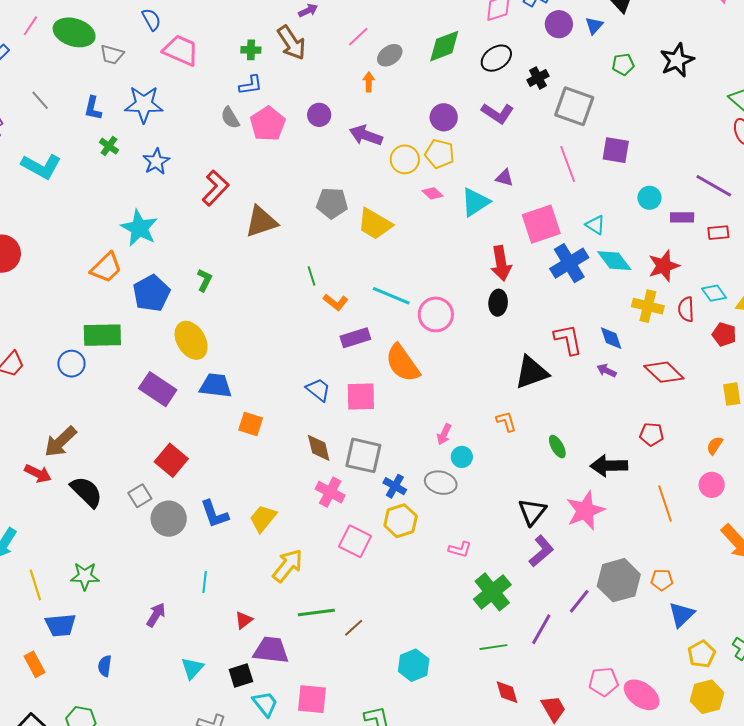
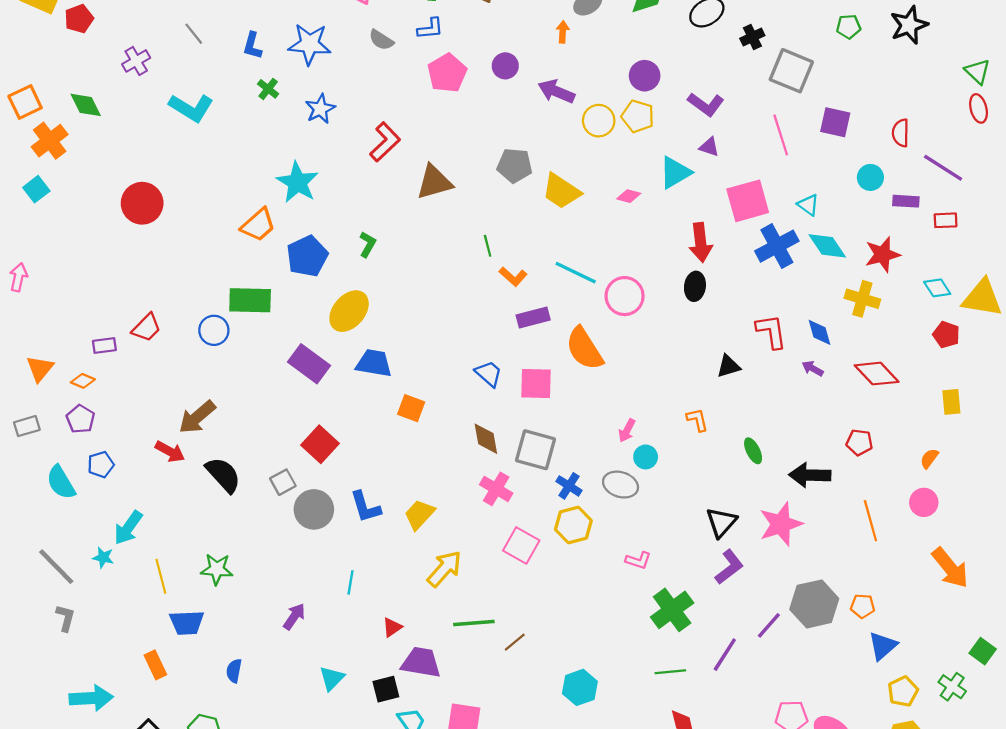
purple L-shape: (498, 113) -> (706, 104), moved
gray semicircle: (230, 118) -> (381, 40), moved, turned -30
pink diamond: (433, 193) -> (629, 196), moved, turned -30
red semicircle: (686, 309) -> (901, 133), moved
yellow ellipse: (191, 340) -> (349, 311), turned 69
black triangle: (532, 372) -> (728, 366), size x0.6

